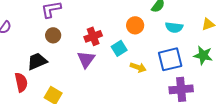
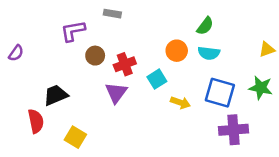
cyan semicircle: (174, 27) -> (209, 53), moved
brown circle: (53, 35) -> (95, 56), moved
blue square: (170, 59) -> (220, 93), turned 30

